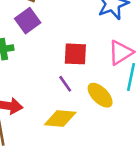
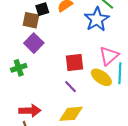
yellow ellipse: (100, 95) -> (101, 77), moved

